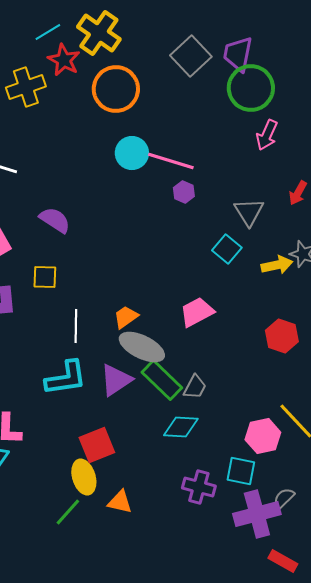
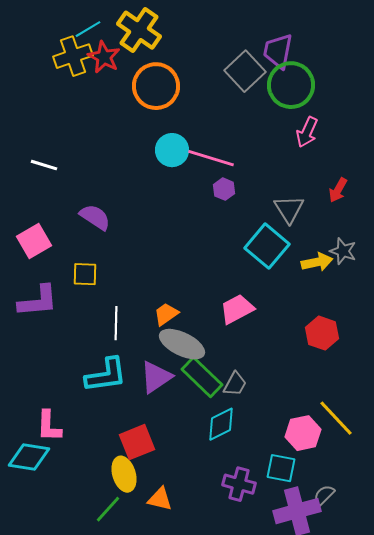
gray square: (191, 56) -> (245, 71), moved
yellow cross: (26, 87) -> (73, 56), moved
cyan square: (227, 249) -> (267, 246), size x1.5
cyan diamond: (181, 427) -> (221, 424), turned -30

